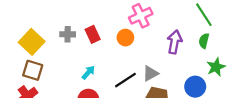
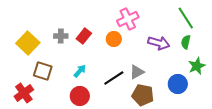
red rectangle: (93, 34) -> (84, 36), turned 63
purple arrow: (174, 42) -> (159, 43), turned 95
brown square: (33, 70) -> (43, 71), moved

